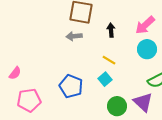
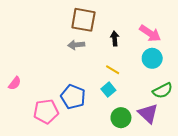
pink arrow: (145, 25) -> (150, 33), turned -105
pink pentagon: (29, 100) -> (46, 111), moved

